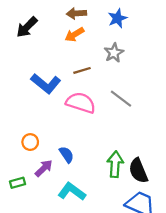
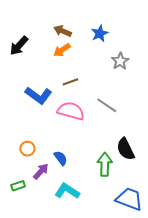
brown arrow: (76, 13) -> (63, 31), turned 30
gray star: (114, 53) -> (120, 61), moved
black semicircle: (138, 171) -> (125, 149), moved

